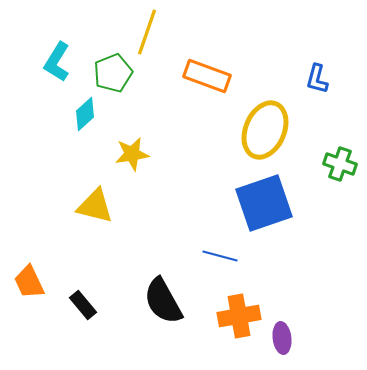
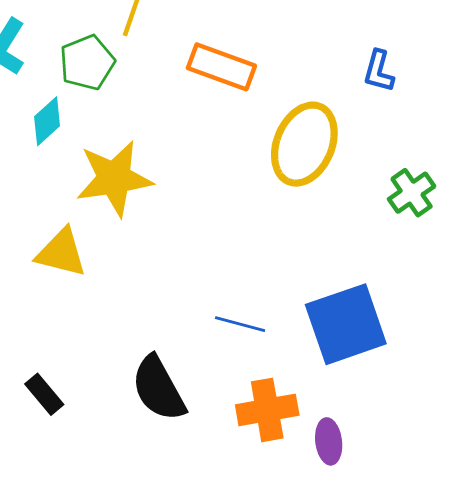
yellow star: (132, 154) -> (114, 178), size x1.6
green cross: (340, 164) -> (412, 193), turned 36
blue square: (264, 203) -> (346, 324), moved

